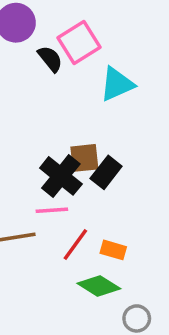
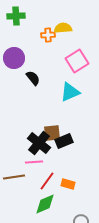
pink square: (79, 43) -> (77, 61), moved
black rectangle: (106, 172) -> (64, 141), turned 30
green diamond: (99, 286) -> (45, 204), moved, turned -55

